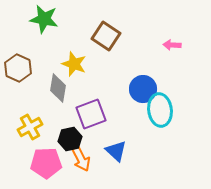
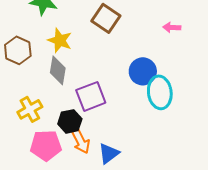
yellow star: (74, 64) -> (60, 40), moved
blue triangle: (116, 151) -> (109, 153), moved, turned 40

